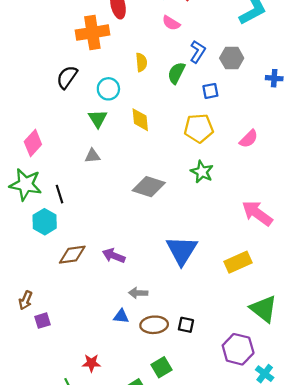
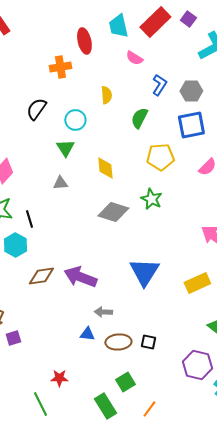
orange cross: (92, 33) -> (60, 67), size x0.7
green semicircle: (176, 73) -> (139, 118), moved
blue square: (210, 91) -> (191, 125), moved, size x1.8
yellow diamond: (140, 120) -> (105, 168), moved
green star: (202, 172) -> (151, 199), moved
purple arrow: (114, 256) -> (80, 277), size x1.5

